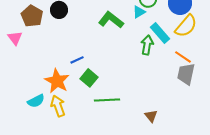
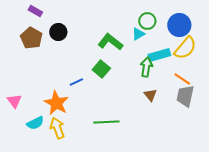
cyan rectangle: (160, 33) -> (159, 55), turned -65
pink triangle: (15, 38) -> (14, 101), moved
green square: (89, 78) -> (101, 69), moved
brown triangle: (151, 116) -> (150, 95), moved

